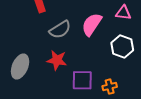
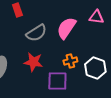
white hexagon: (122, 46) -> (95, 68), moved
orange cross: (110, 87) -> (70, 61), moved

